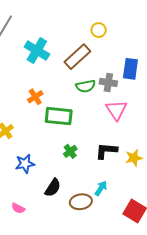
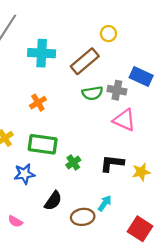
cyan cross: (37, 50) -> (42, 53), turned -30
blue rectangle: (130, 69) -> (141, 76), turned -75
pink triangle: (116, 110) -> (124, 120), turned -35
green rectangle: (59, 116) -> (43, 144), moved

